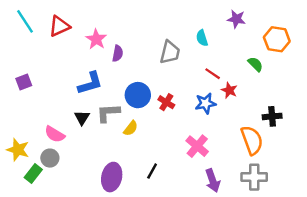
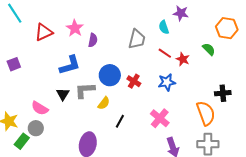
purple star: (236, 19) -> (181, 13), moved
red triangle: (59, 26) -> (44, 32), moved
red line: (213, 74) -> (165, 53), moved
red star: (229, 90) -> (183, 59), moved
black line: (152, 171) -> (120, 121), moved

